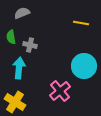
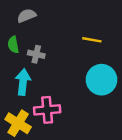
yellow line: (81, 23) -> (92, 40), moved
pink cross: (60, 91) -> (47, 110), moved, turned 35

